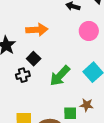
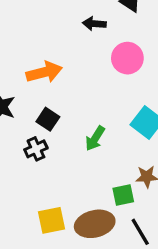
green arrow: (60, 76) -> (95, 138), size x0.7

